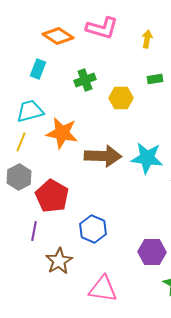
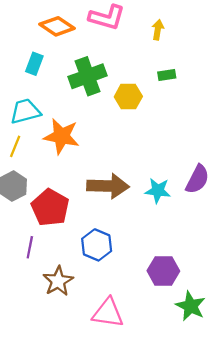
green cross: (85, 80) -> (88, 76), size x1.5
brown arrow: (103, 156) -> (108, 186), moved
cyan star: (147, 158) -> (158, 191), moved, size x0.7

